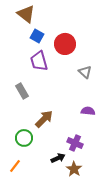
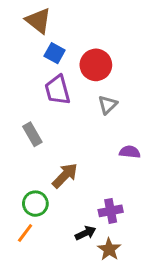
gray triangle: (85, 72) -> (108, 105), moved, turned 32
purple semicircle: (88, 111) -> (130, 152), moved
purple cross: (75, 143) -> (111, 211), turned -35
orange line: (15, 166) -> (25, 233), moved

